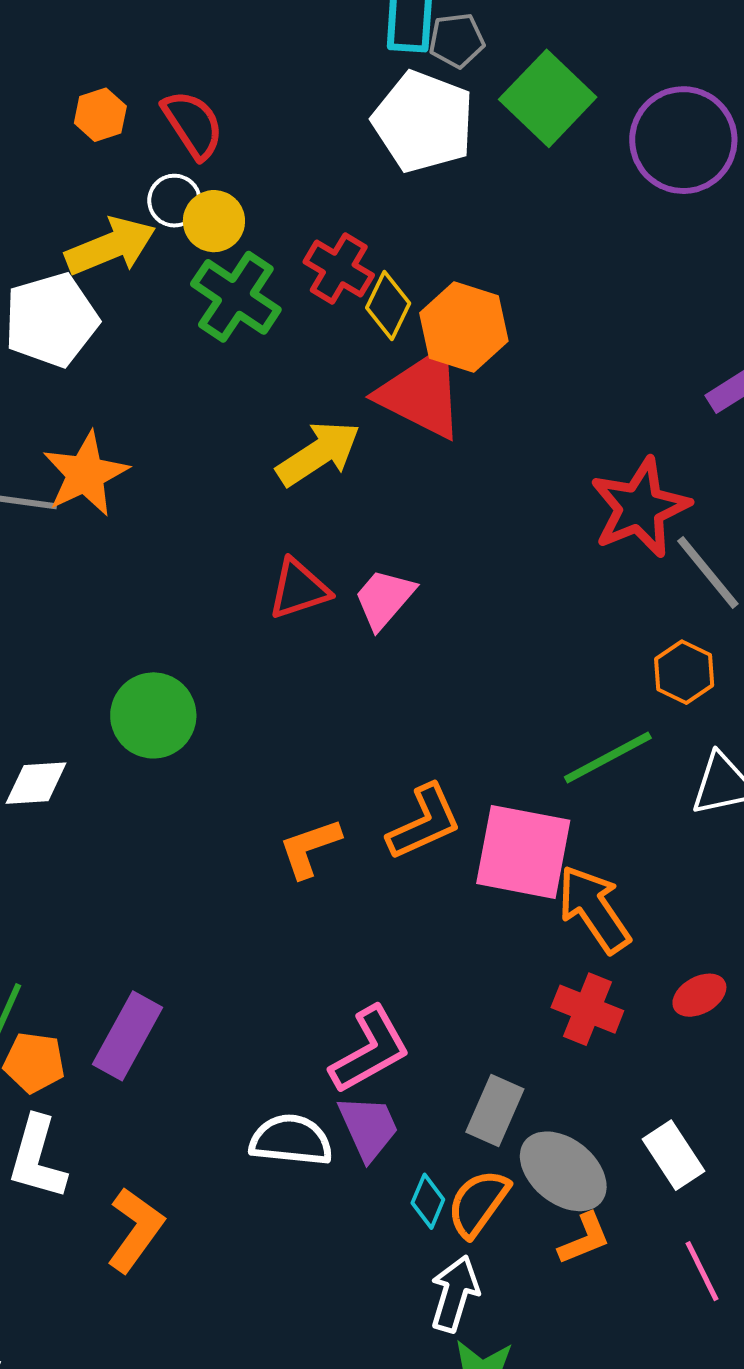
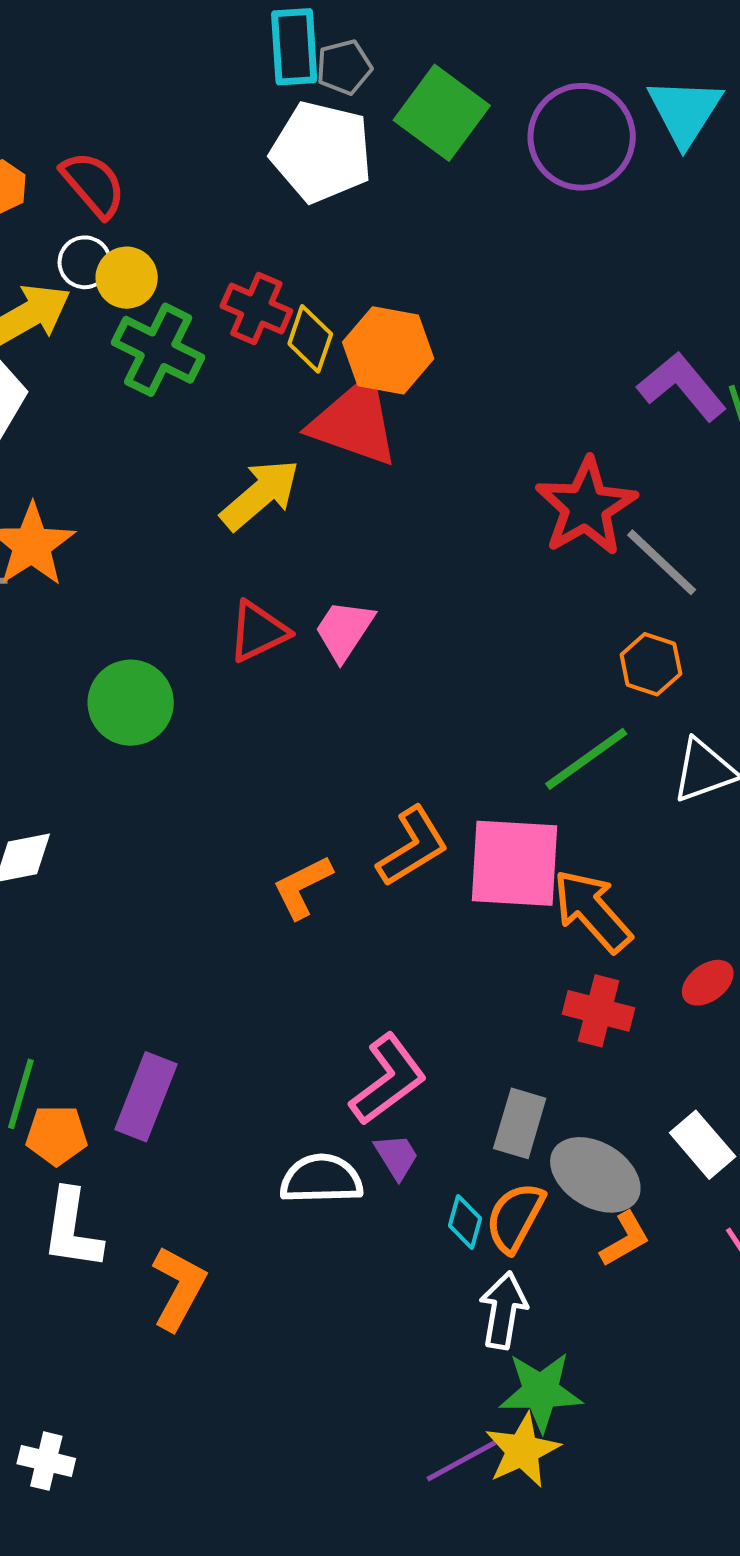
green circle: (153, 715) -> (131, 703), moved
purple trapezoid: (368, 1127) -> (396, 1156), size x0.7

